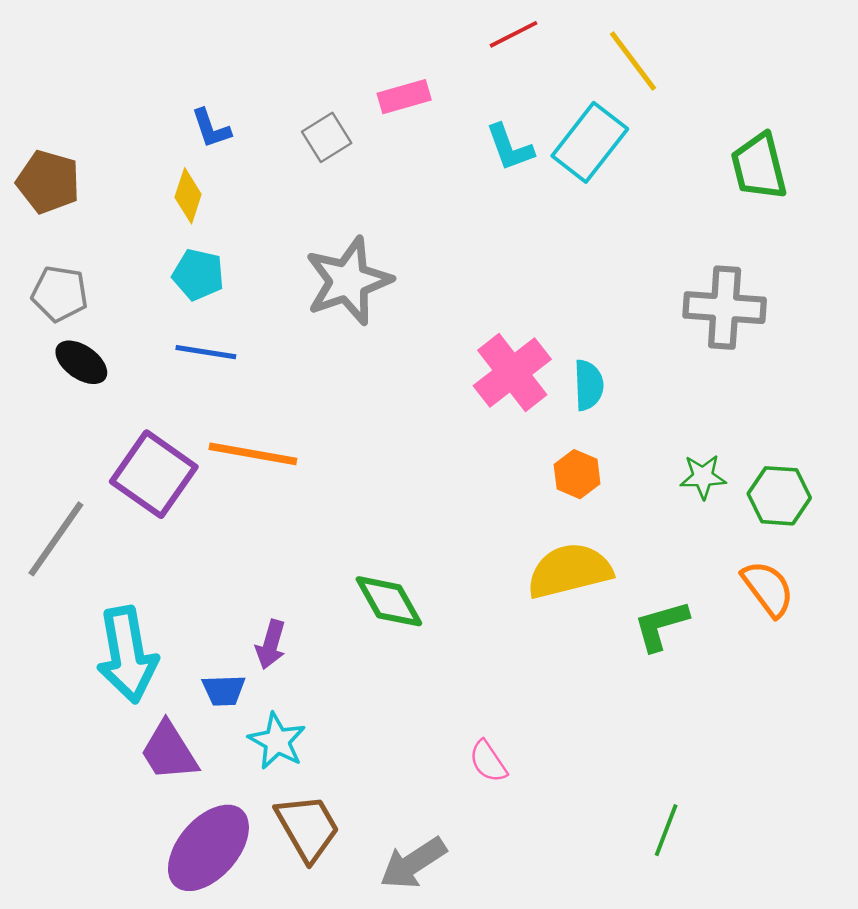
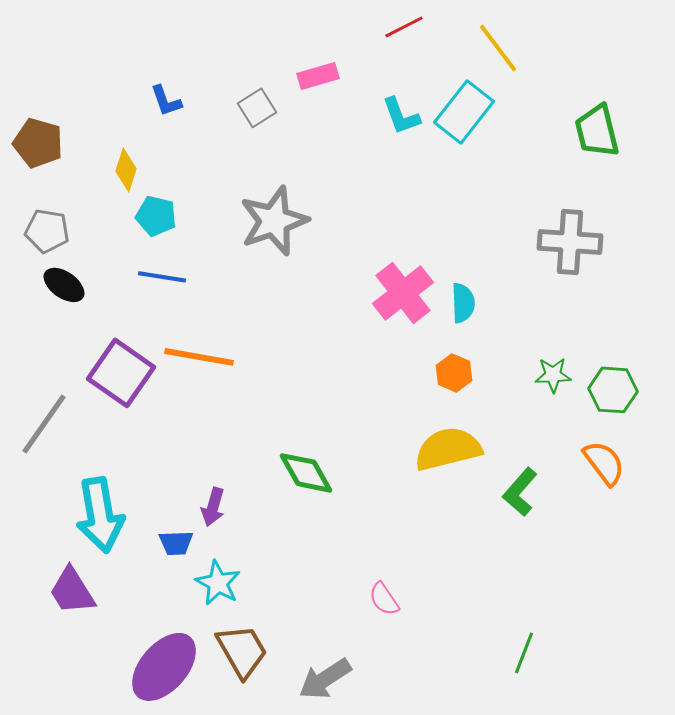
yellow diamond: (188, 196) -> (126, 170), moved
green L-shape: (661, 625) -> (520, 492), turned -33
purple trapezoid: (169, 751) -> (72, 591), moved

